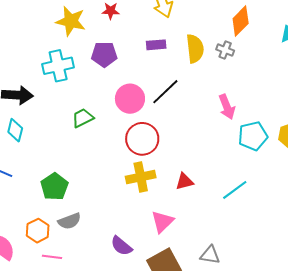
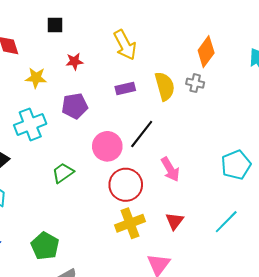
yellow star: (71, 21) -> (36, 78), size x0.7
pink arrow: (227, 107) -> (170, 169), moved
red triangle: (184, 181) -> (175, 221), turned -30

